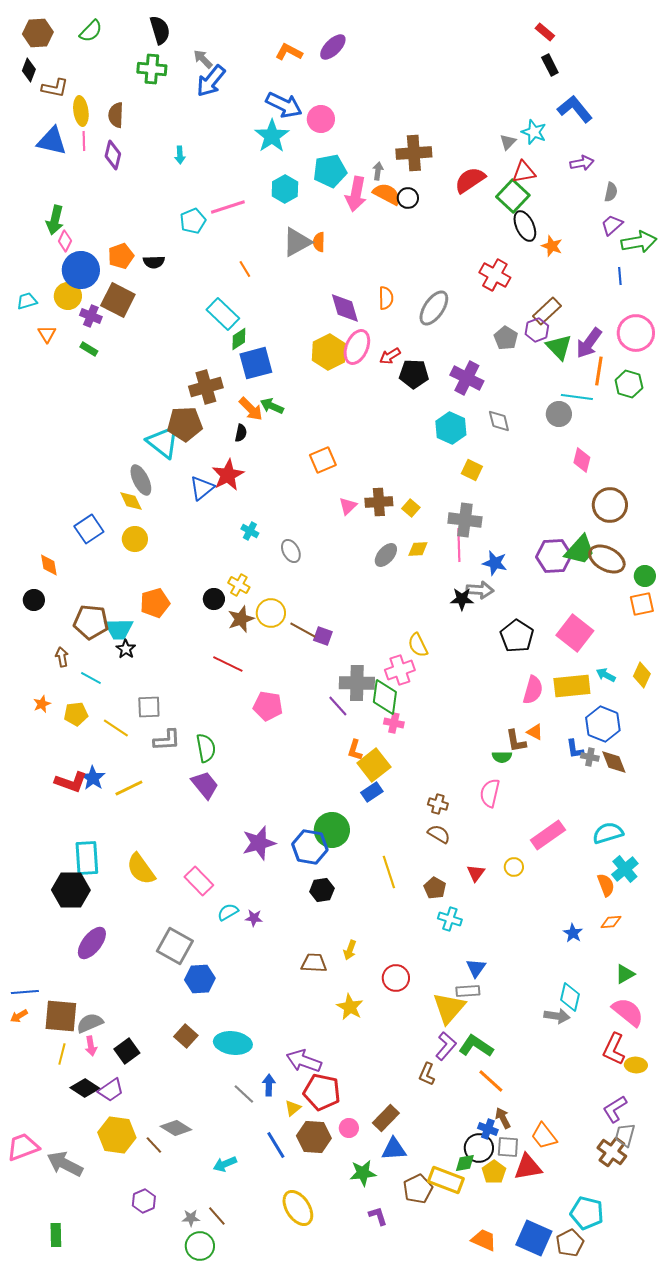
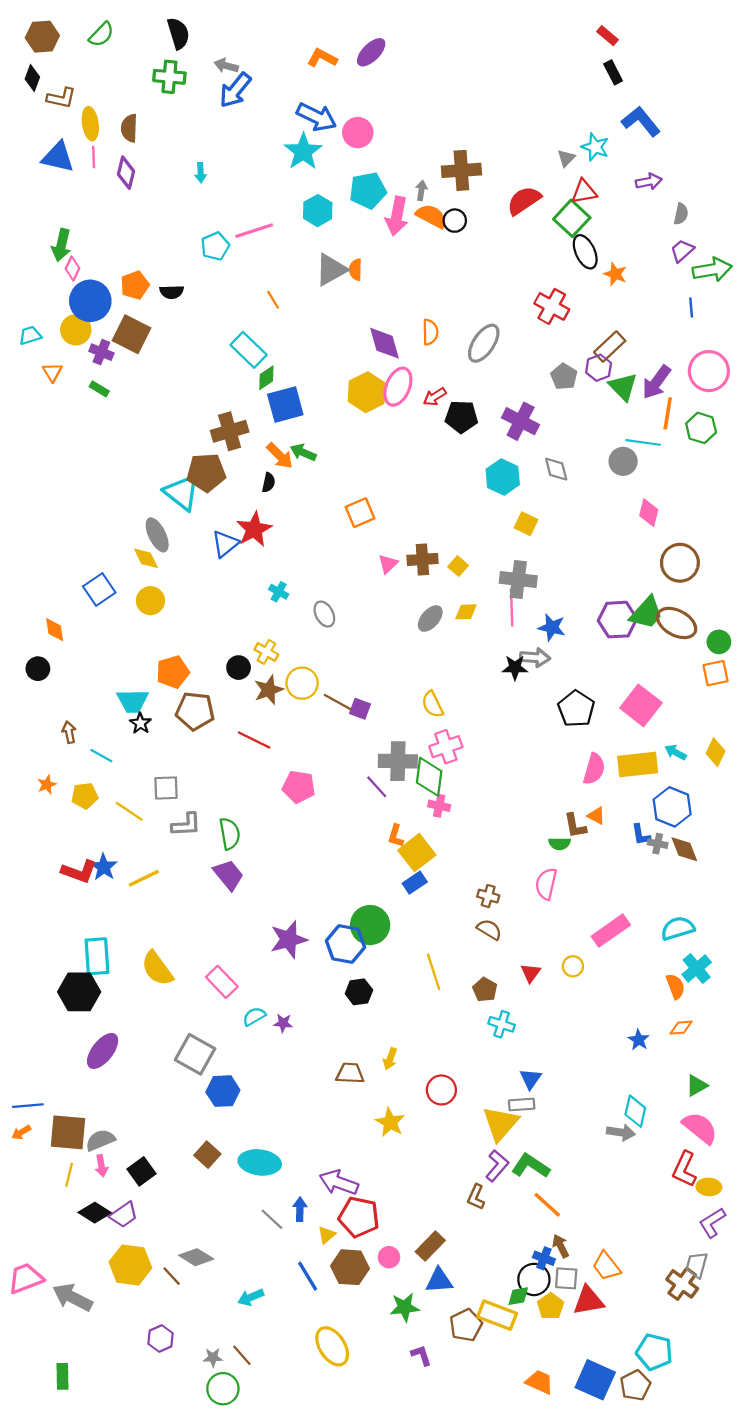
gray arrow: (203, 59) -> (226, 66), turned -30
brown pentagon: (91, 622) -> (195, 711), moved
yellow semicircle: (418, 645) -> (432, 704), moved
purple L-shape: (615, 1109) -> (712, 1223), moved

